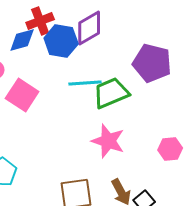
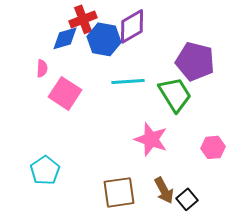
green trapezoid: (111, 93) -> (175, 94), moved, turned 81

